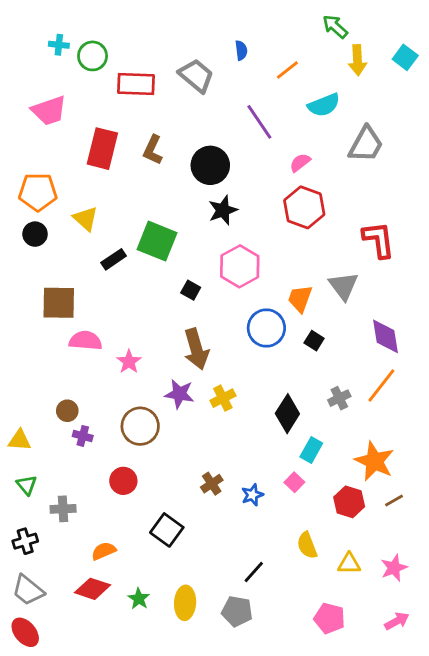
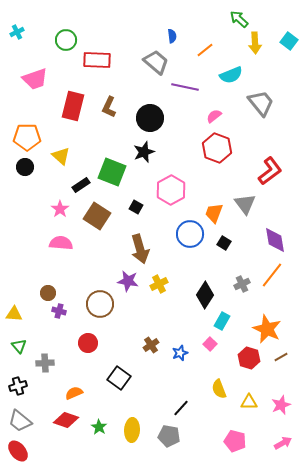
cyan cross: (59, 45) -> (17, 32), moved, turned -32
gray trapezoid: (196, 76) -> (156, 62), moved
purple line: (259, 122) -> (185, 87), turned -44
gray trapezoid: (366, 144) -> (261, 103), turned -68
black star: (223, 210) -> (144, 152), moved
red L-shape: (379, 240) -> (270, 171), turned 60
brown square: (59, 303) -> (97, 216), moved, turned 32
pink star: (129, 362) -> (60, 209), moved

